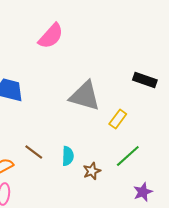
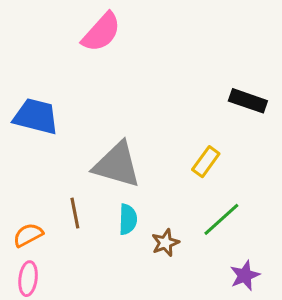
gray triangle: (85, 96) -> (117, 165), moved
brown line: (34, 152) -> (75, 213), turned 42

